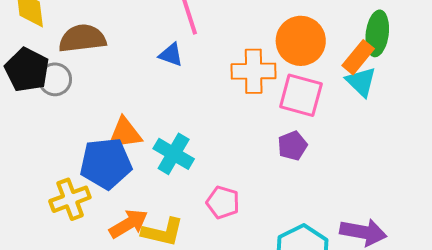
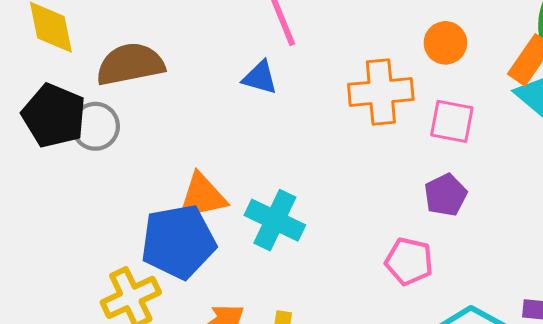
orange circle: (301, 41) -> (445, 43), size x0.6
pink square: (301, 95) -> (452, 121), size x0.7
pink pentagon: (223, 202) -> (409, 261), moved

